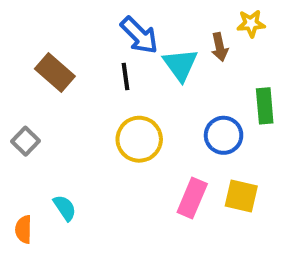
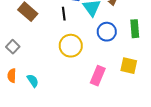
blue circle: (224, 135) -> (107, 32), moved
yellow square: (241, 196) -> (129, 66), moved
orange semicircle: (24, 229) -> (12, 76), moved

